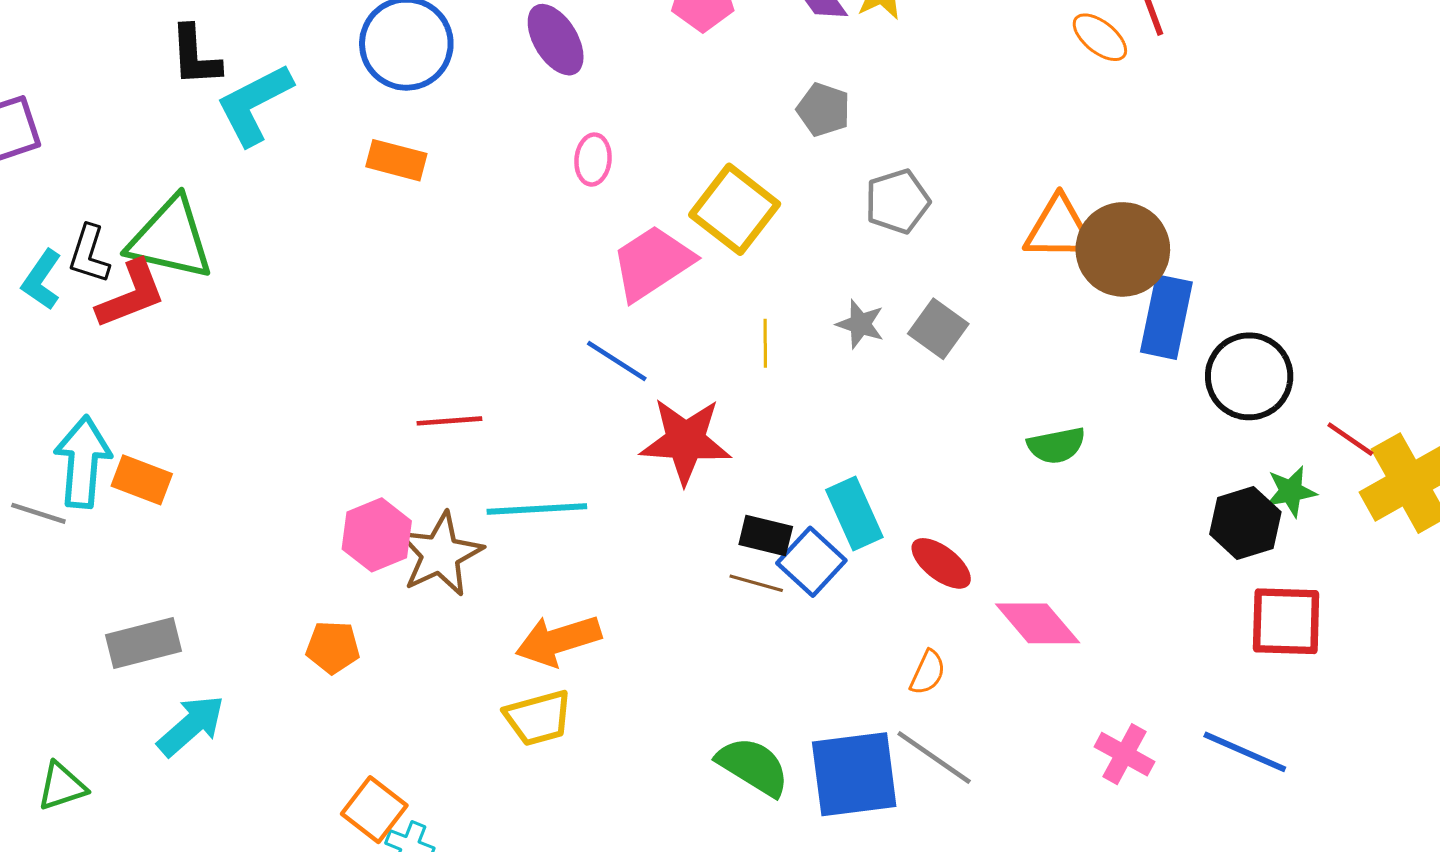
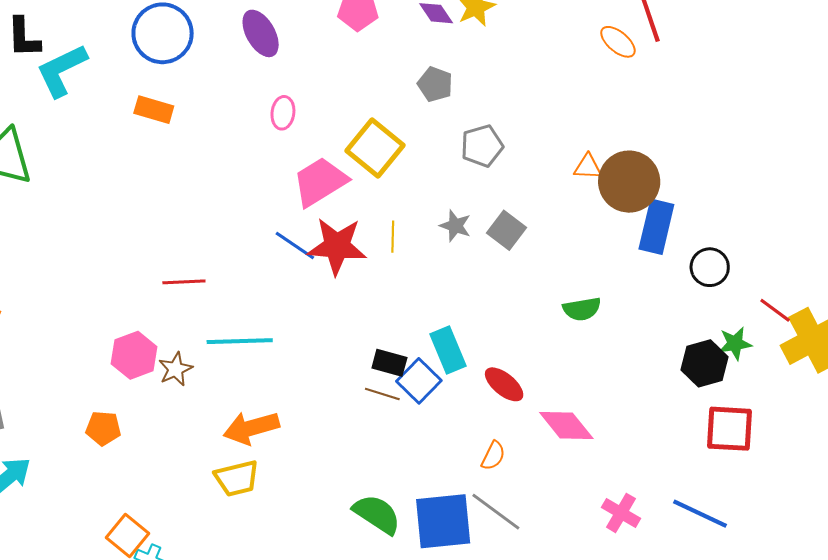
orange triangle: (1059, 229) -> (588, 167), size x0.6
black circle: (1249, 376) -> (710, 267), size x0.7
red star: (685, 441) -> (337, 246), moved
brown star: (440, 554) -> (175, 369), size x0.6

